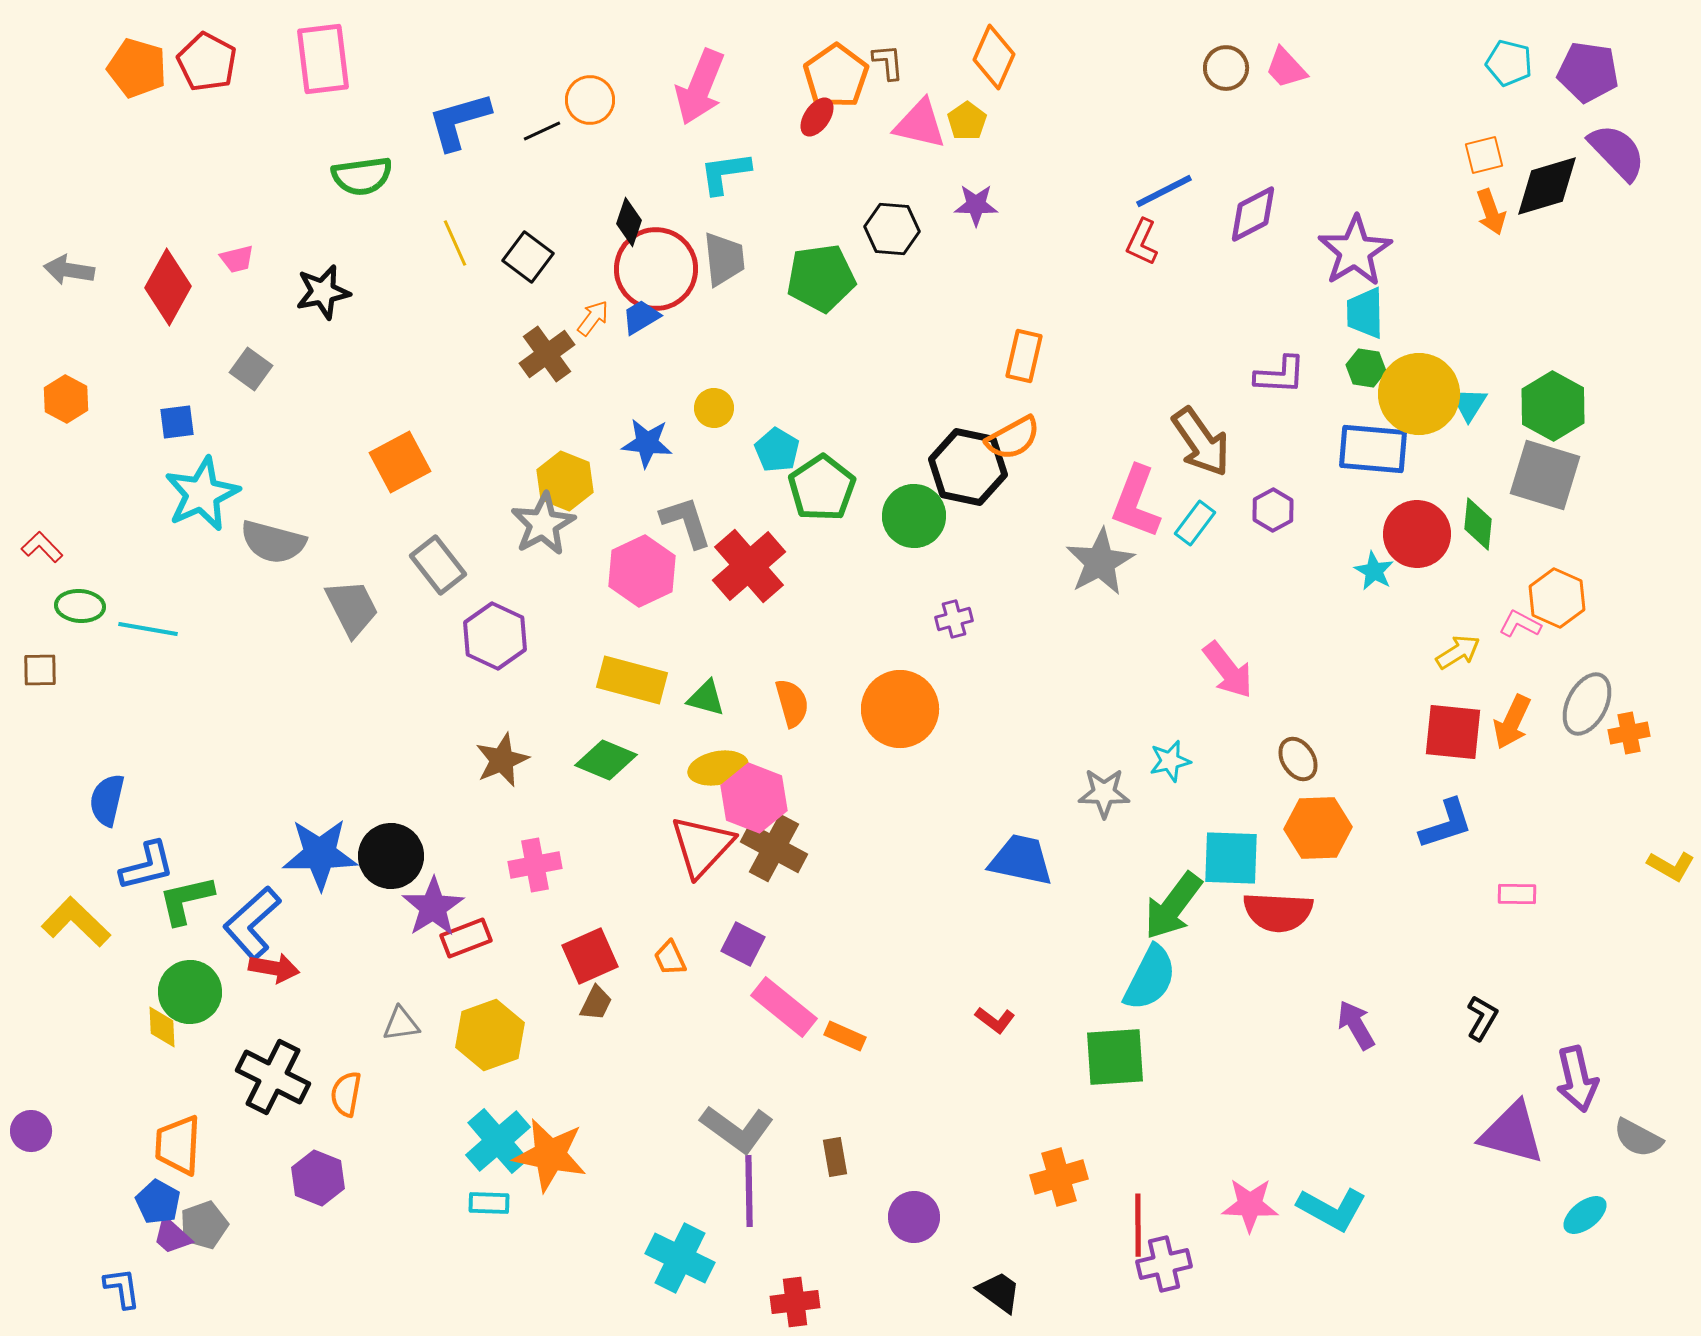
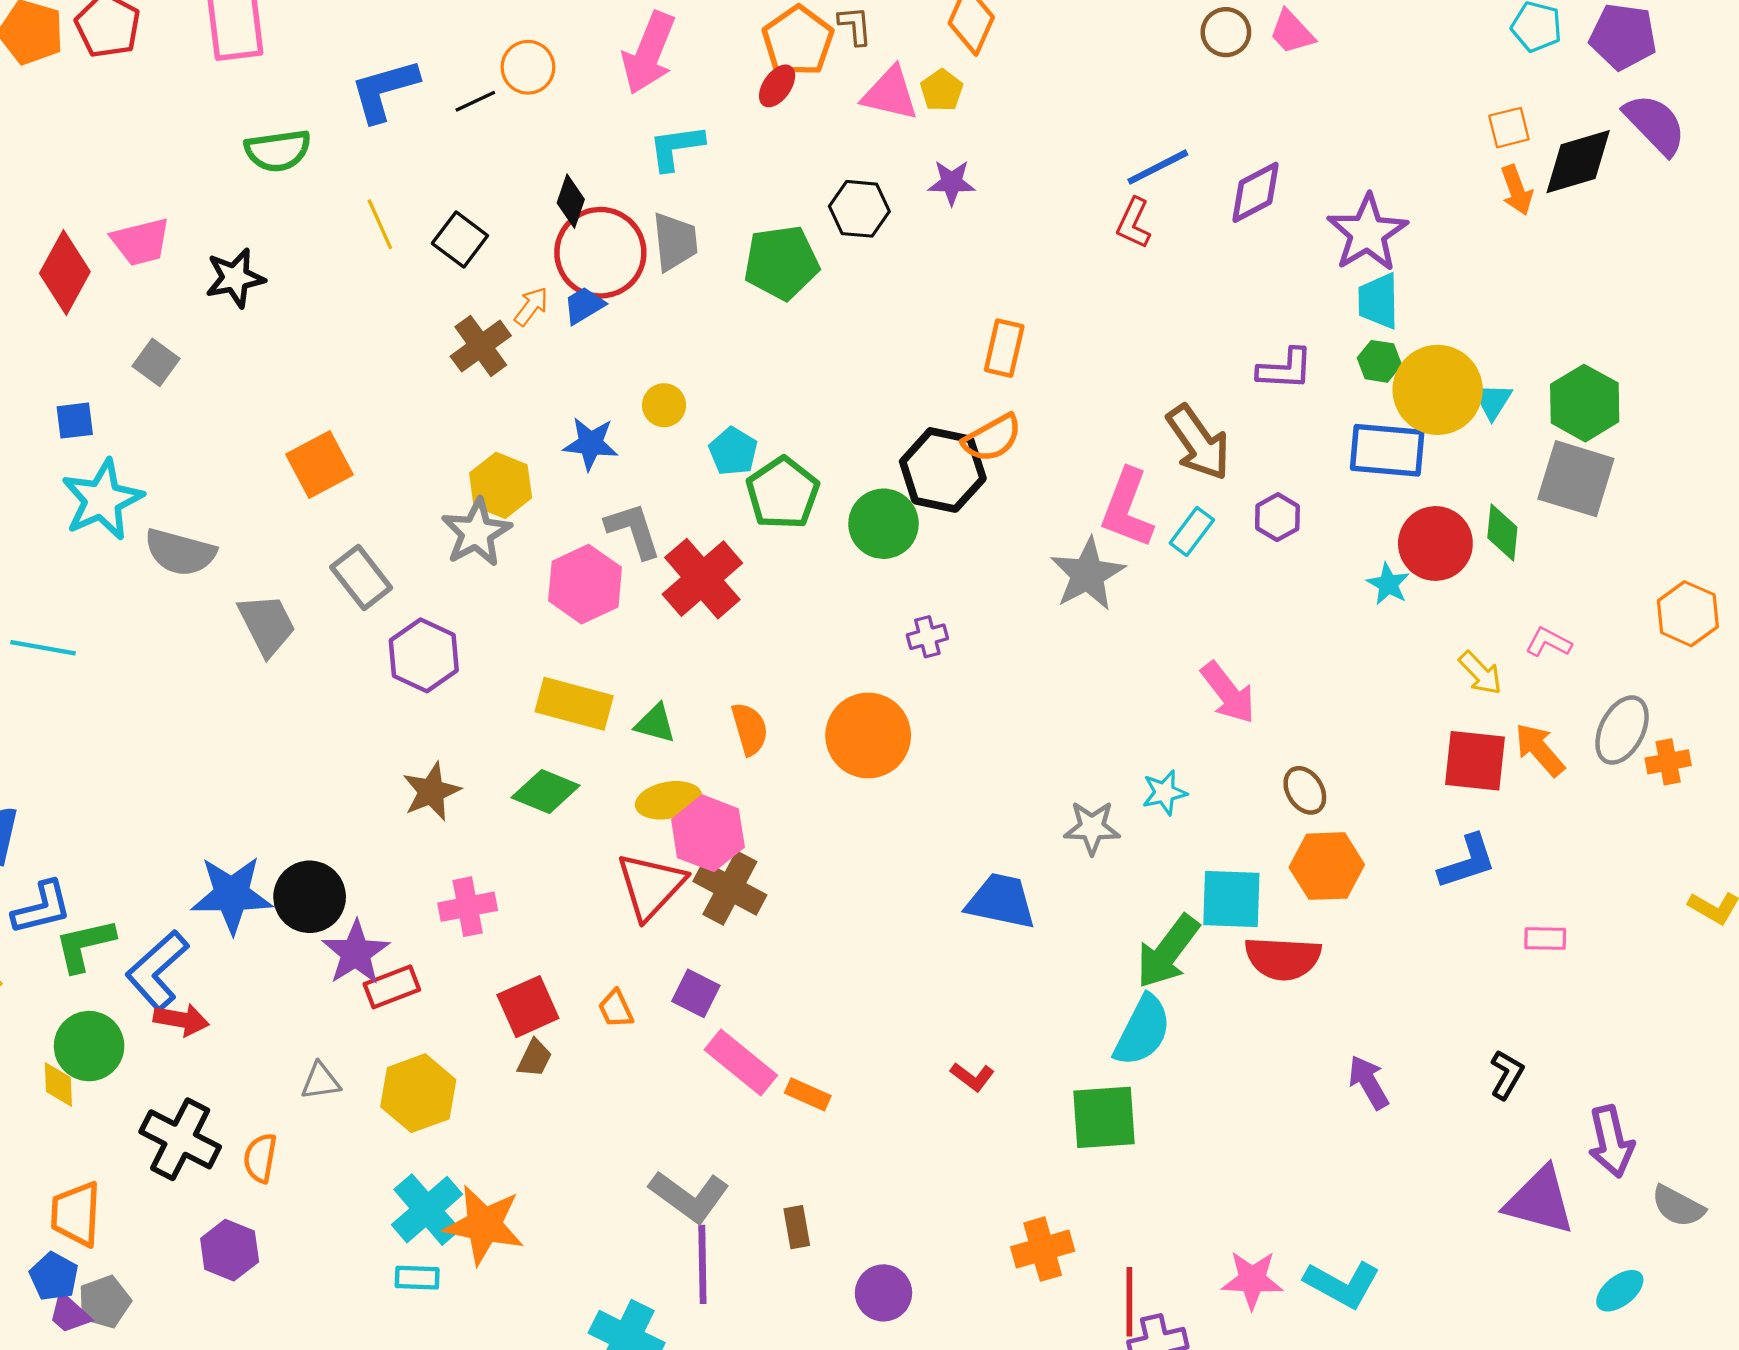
pink trapezoid: (237, 259) -> (141, 242), size x1.6
orange hexagon: (1557, 598) -> (1688, 614), moved
yellow arrow: (1458, 652) -> (1480, 673), turned 78
orange arrow: (1512, 722) -> (1540, 750), turned 114

